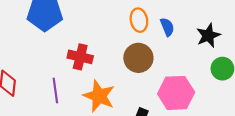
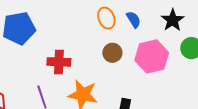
brown circle: (138, 58) -> (112, 53), size x0.7
pink hexagon: (176, 93) -> (152, 56), moved

